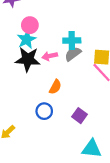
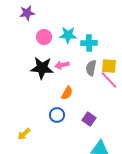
cyan star: (27, 39) -> (68, 35), moved, turned 30
cyan cross: (72, 41) -> (89, 43), moved
gray semicircle: (73, 54) -> (91, 68), moved, turned -42

